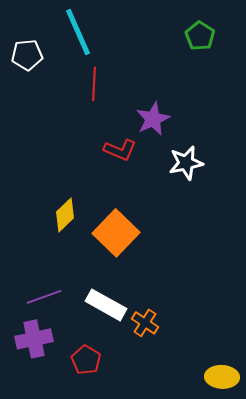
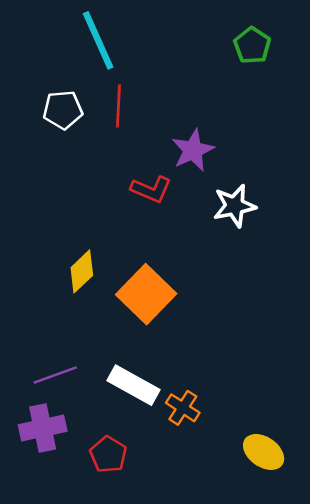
white pentagon: (27, 55) -> (63, 110), moved
yellow ellipse: (222, 377) -> (264, 452), moved, turned 32

